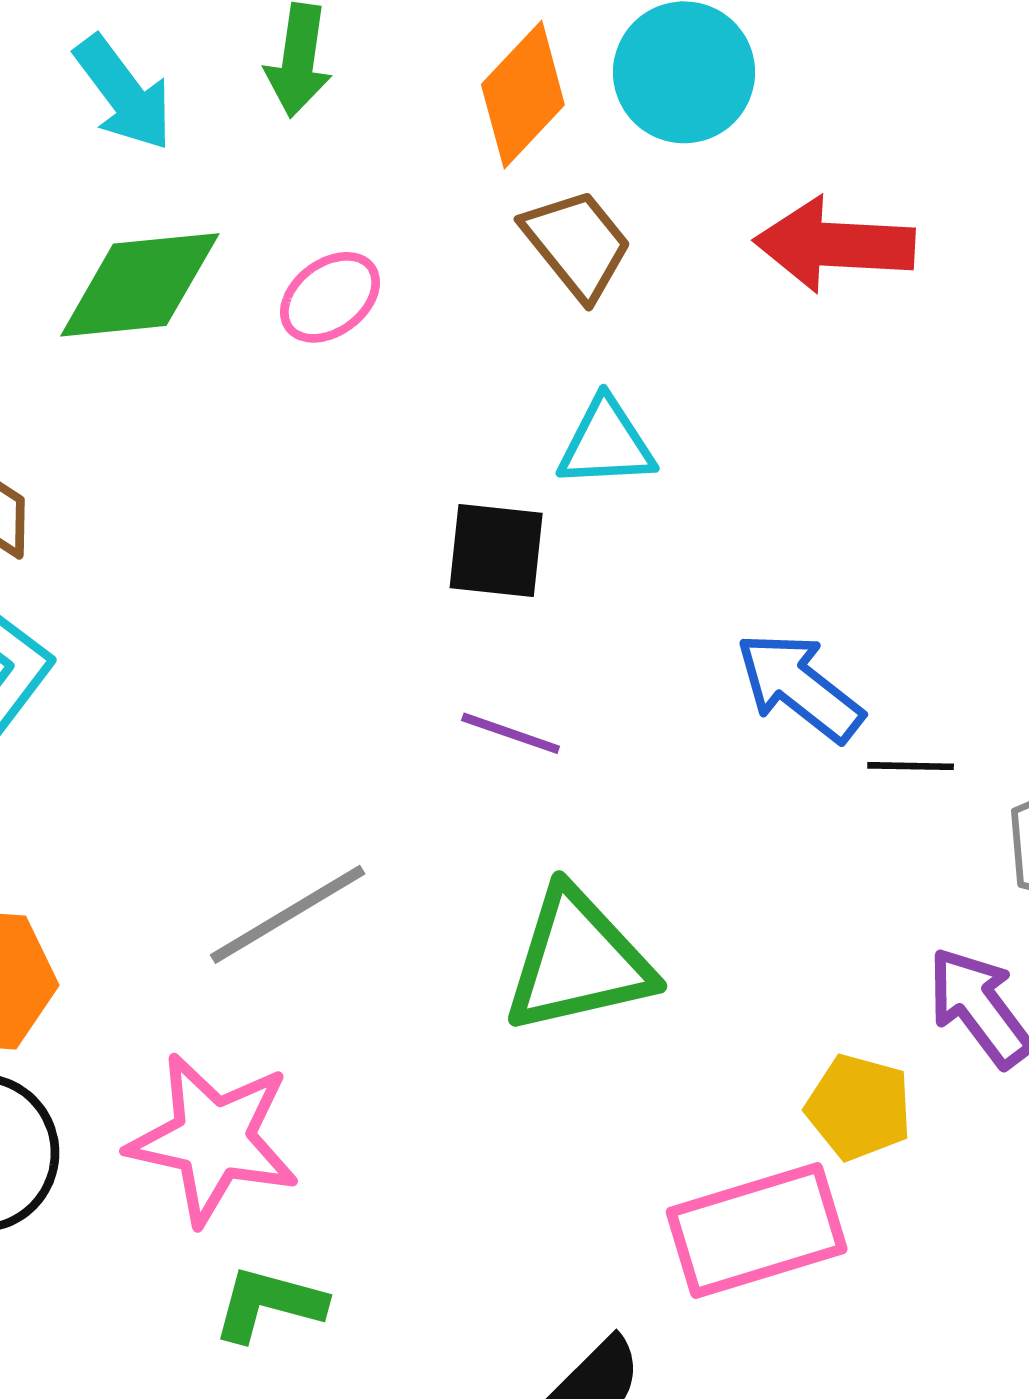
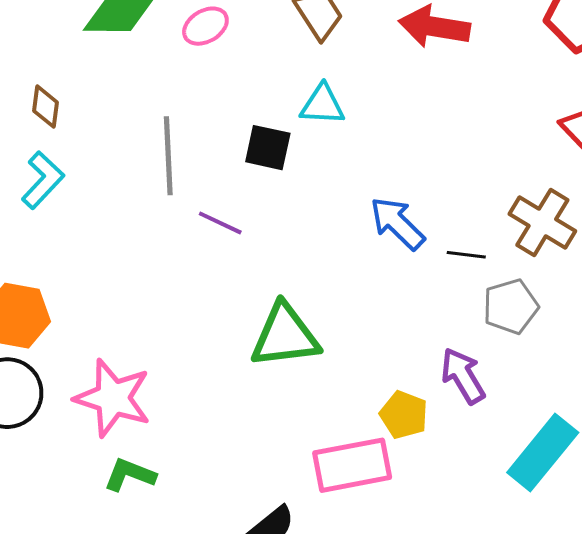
purple line: (511, 733) -> (220, 223), moved
black line: (911, 766) -> (466, 255), moved
gray line: (288, 914) -> (168, 156), moved, turned -68

